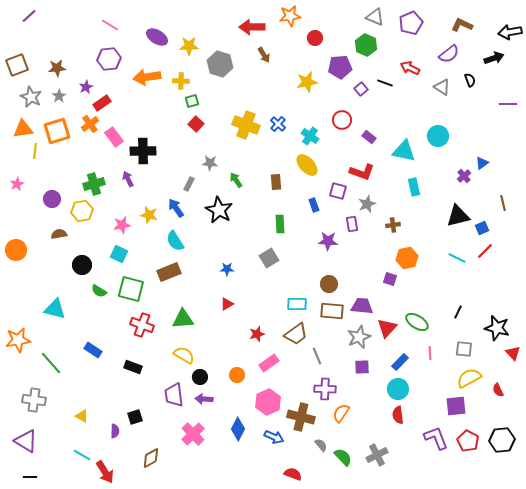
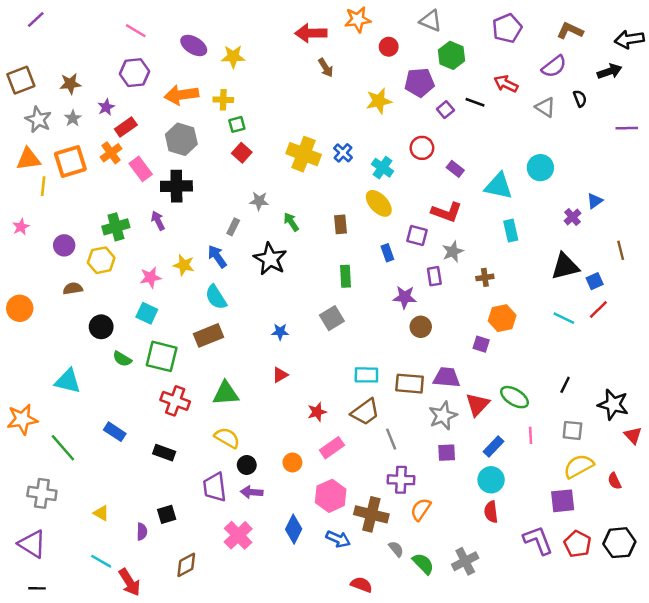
gray triangle: (375, 17) -> (431, 21), moved
gray hexagon: (220, 64) -> (181, 139), moved
brown circle: (329, 284) -> (421, 327), moved

